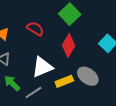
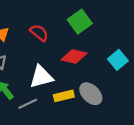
red diamond: (69, 45) -> (74, 56), turned 65

